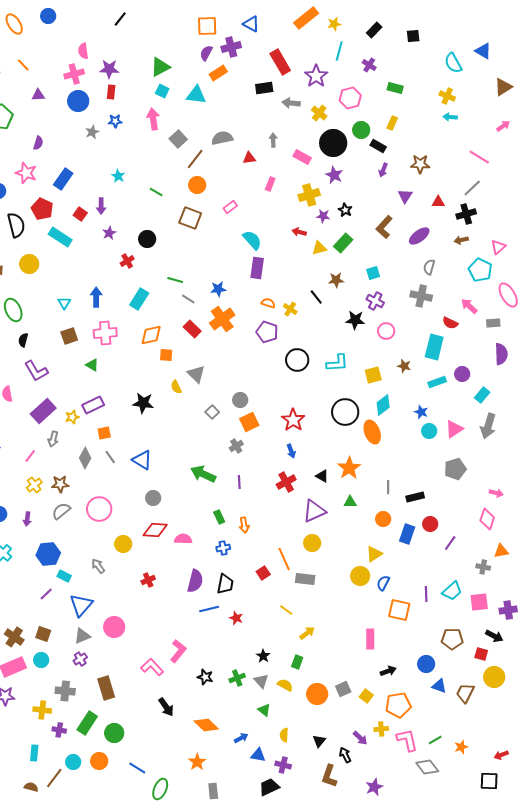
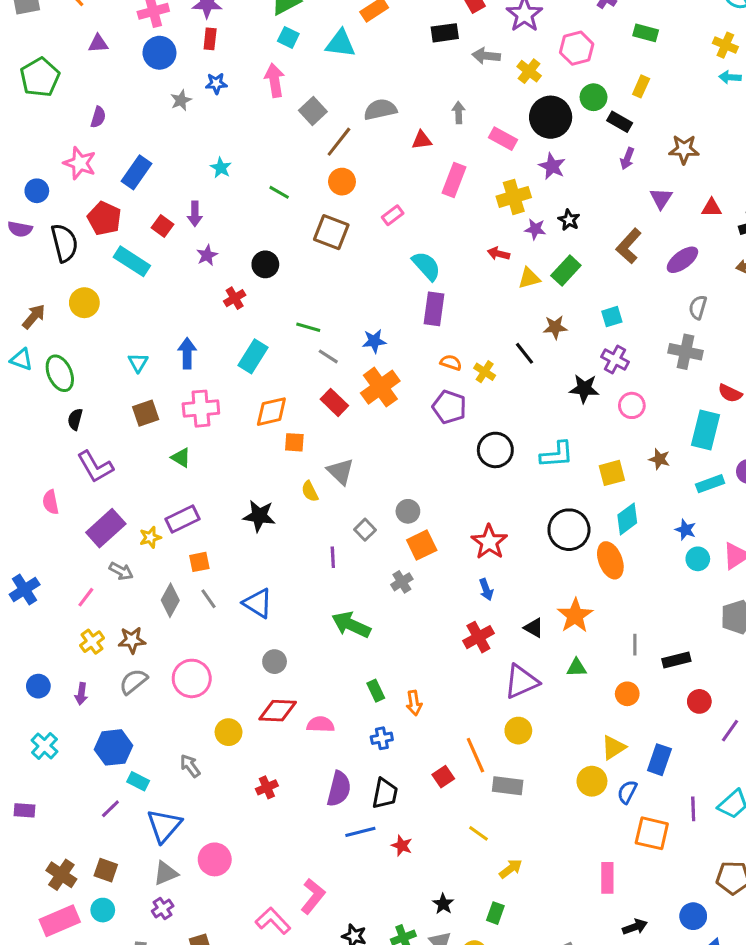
pink rectangle: (270, 184) -> (454, 180), size x1.5
gray arrow: (53, 439) -> (121, 571), turned -77
purple line: (239, 482) -> (333, 557), moved
blue rectangle: (407, 534) -> (659, 760), moved

